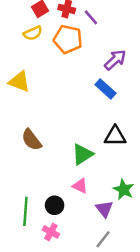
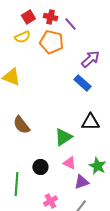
pink triangle: (80, 186) -> (69, 163), moved
black circle: (55, 205) -> (40, 167), moved
purple triangle: (104, 209) -> (81, 182), turned 49
pink cross: (51, 232) -> (50, 201), moved, turned 32

